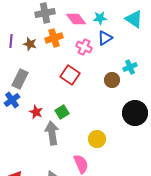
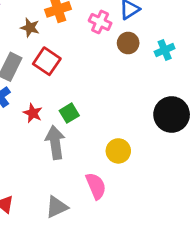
brown star: (30, 44) -> (30, 28), moved
red square: (70, 75) -> (47, 61), moved
brown circle: (112, 80) -> (128, 43), moved

